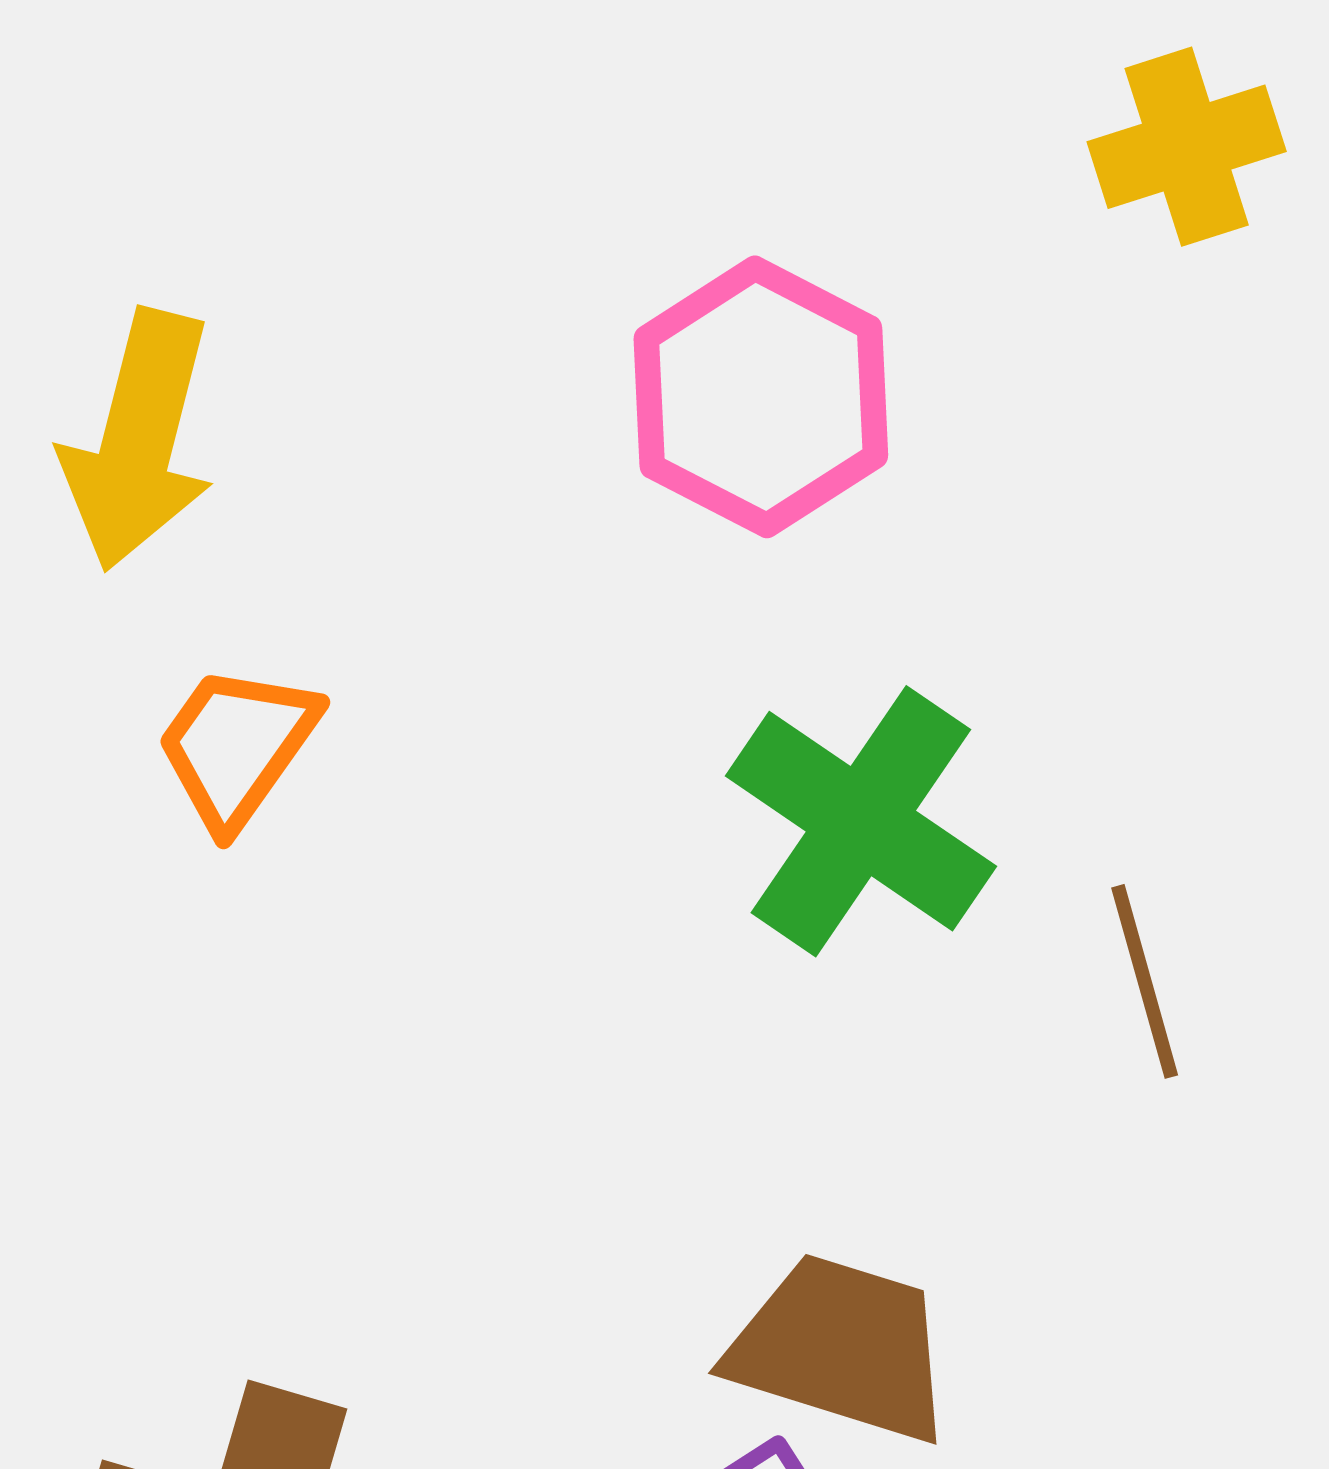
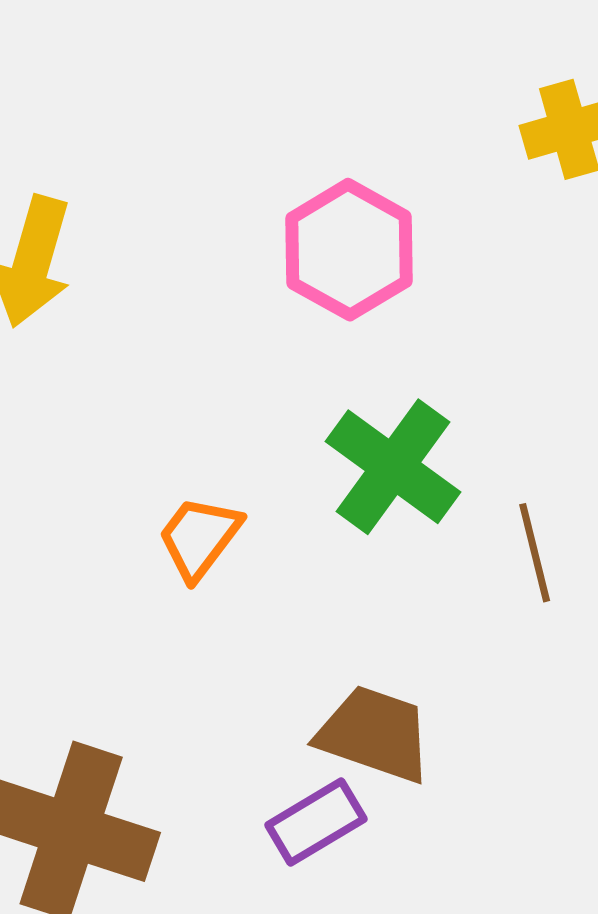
orange trapezoid: (237, 746) -> (199, 538), moved

